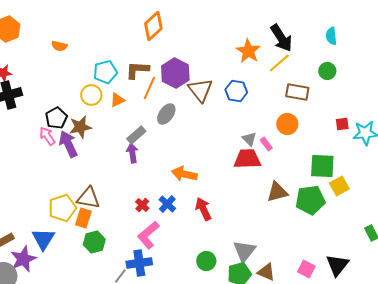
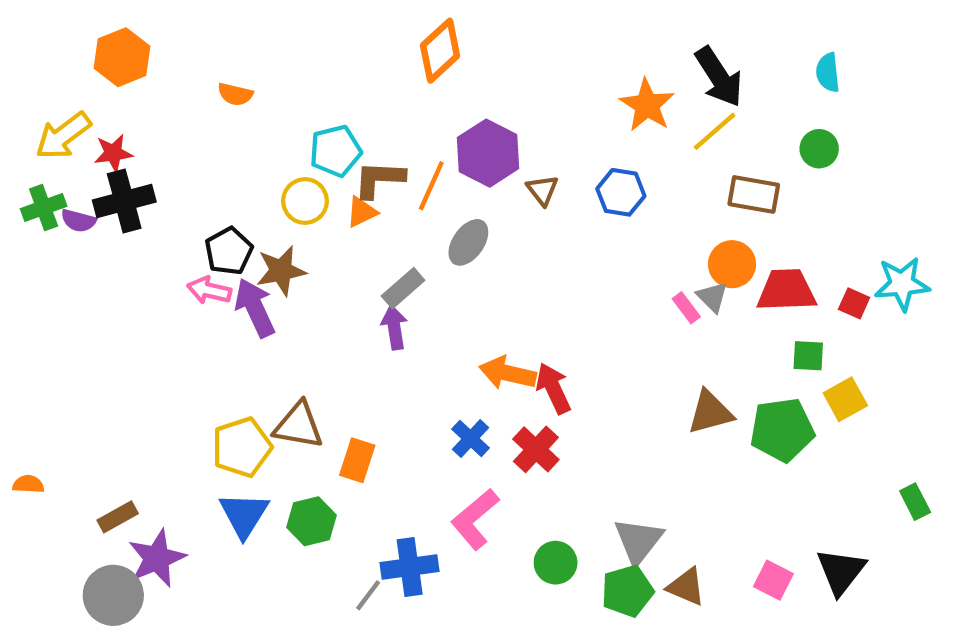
brown L-shape: (137, 70) -> (379, 179), moved
brown triangle: (200, 90) -> (542, 190), size x0.6
red square: (342, 124) -> (854, 303), moved, turned 32
pink arrow: (47, 136) -> (209, 290), turned -42
gray triangle: (249, 139) -> (712, 297), moved
red trapezoid: (247, 159) -> (786, 290), moved
green square: (322, 166) -> (808, 356), size x0.6
red cross: (142, 205) -> (536, 449), moved, size x1.5
red arrow: (203, 209) -> (553, 388), moved
orange rectangle: (83, 218) -> (357, 460), moved
pink L-shape: (148, 235) -> (475, 519), moved
blue triangle: (43, 239) -> (244, 515), moved

